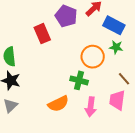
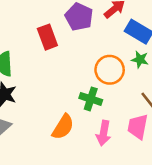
orange semicircle: (58, 104) -> (63, 127), turned -35

